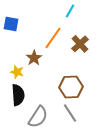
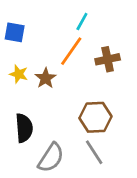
cyan line: (70, 11) -> (82, 22), moved
brown cross: (80, 44) -> (108, 59), turned 30
yellow star: (17, 72) -> (19, 74), moved

